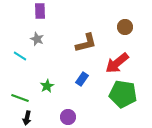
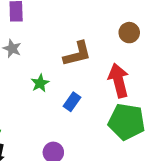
red arrow: (117, 63) -> (119, 80), turned 115
green star: (47, 86) -> (40, 83), moved

